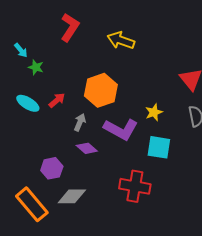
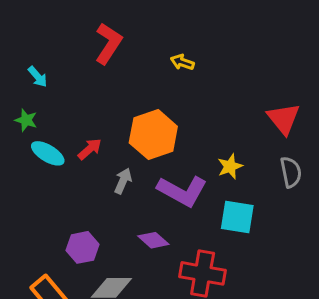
yellow arrow: (121, 40) -> (182, 62), size x0.6
green star: (36, 67) -> (26, 120), moved
purple diamond: (87, 148) -> (153, 240), moved

